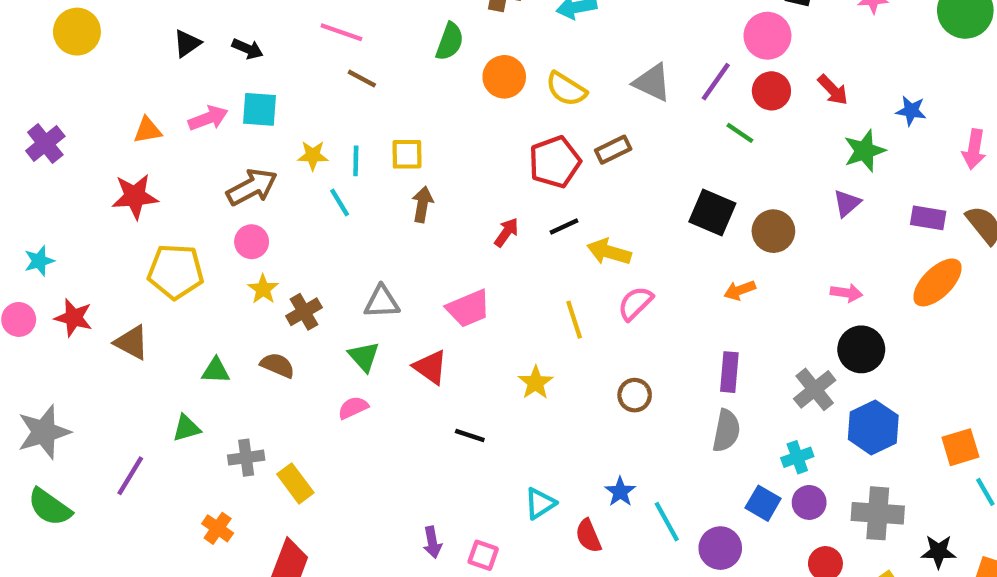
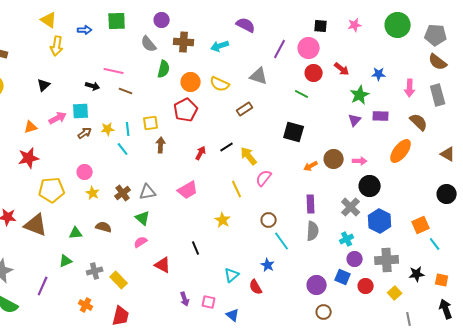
black arrow: (248, 49) -> (93, 86), moved
purple line: (716, 82) -> (280, 49), moved
red pentagon: (555, 162) -> (186, 110), moved
brown arrow: (252, 187) -> (85, 133), moved, size x0.6
purple rectangle: (928, 218) -> (381, 116), moved
brown circle: (773, 231) -> (334, 159), moved
yellow arrow: (609, 252) -> (249, 156), turned 42
brown cross: (304, 312) -> (123, 193), moved
brown triangle: (132, 342) -> (36, 225), size x1.4
red triangle: (430, 367) -> (163, 265), moved
black line: (470, 436) -> (196, 248), turned 56
blue square: (763, 503) -> (343, 277), moved
cyan line: (667, 522) -> (282, 241), moved

